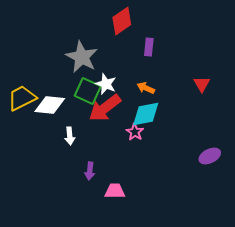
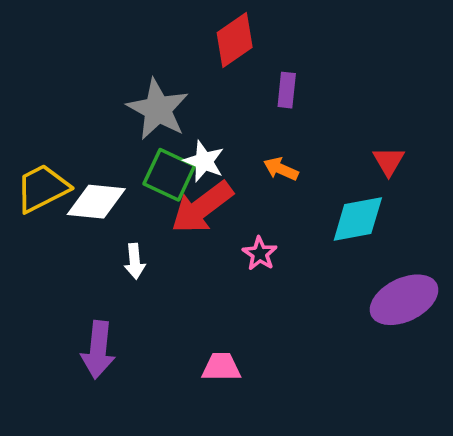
cyan diamond: (146, 114) -> (358, 219), moved
purple ellipse: (210, 156) -> (404, 300), size x1.6
purple arrow: (90, 171) -> (98, 350), moved, size x1.6

